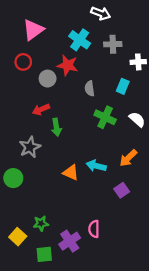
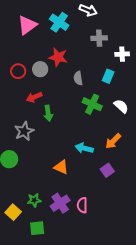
cyan cross: (80, 40) -> (59, 22), moved
red circle: (23, 62) -> (18, 71), moved
orange triangle: (71, 173) -> (61, 167), moved
purple cross: (70, 241) -> (60, 203), moved

